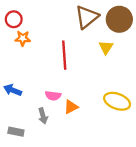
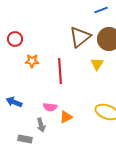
orange star: (23, 38) -> (32, 61), moved
gray rectangle: (16, 132) -> (25, 139), moved

